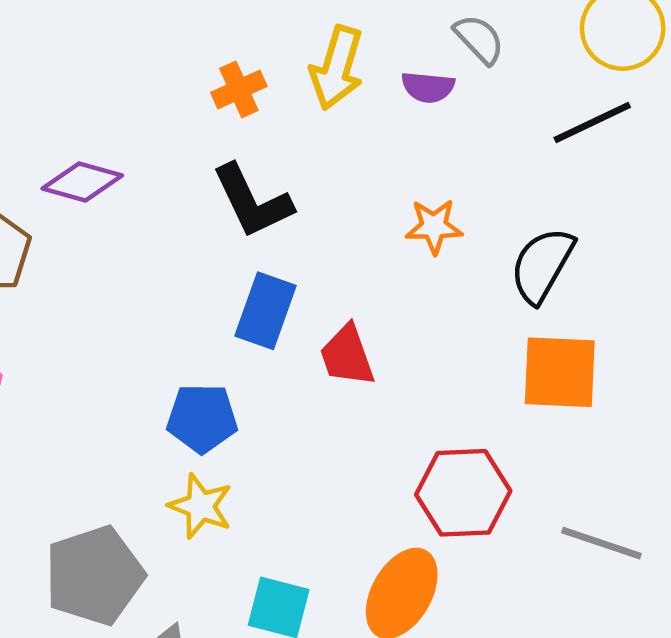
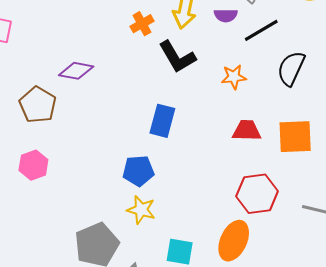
black line: (592, 122) -> (261, 30), moved
black L-shape: (252, 201) -> (177, 57), moved
black semicircle: (542, 265) -> (291, 68), moved
red trapezoid: (347, 356) -> (247, 131), moved, turned 116

